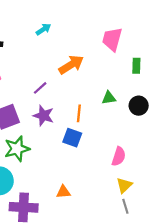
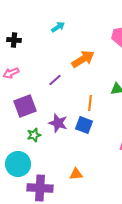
purple star: (43, 116) -> (58, 123), moved
green star: (17, 149) -> (34, 135), size x0.6

